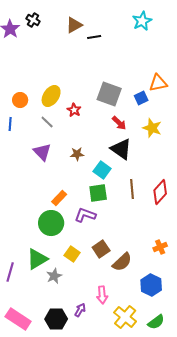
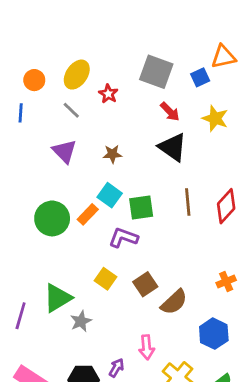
cyan square: (102, 170) -> (110, 195), moved
green circle: (51, 223) -> (52, 218), moved
yellow square: (72, 254) -> (106, 279), moved

